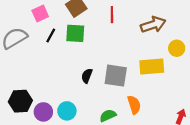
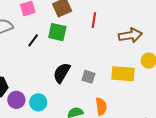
black line: (51, 36) -> (33, 40), moved
black semicircle: (87, 76) -> (62, 73), size x1.5
gray square: (116, 76) -> (88, 77), size x0.6

